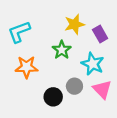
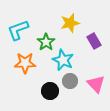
purple rectangle: (100, 34) -> (94, 41), moved
green star: (62, 50) -> (46, 42), moved
cyan star: (93, 64) -> (63, 60), moved

